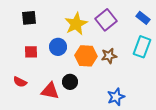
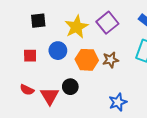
black square: (29, 18) -> (38, 21), moved
red semicircle: (20, 82) -> (27, 90), moved
red triangle: (50, 91) -> (50, 96), turned 48

